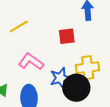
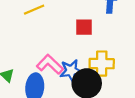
pink L-shape: (31, 62) -> (50, 64), moved

